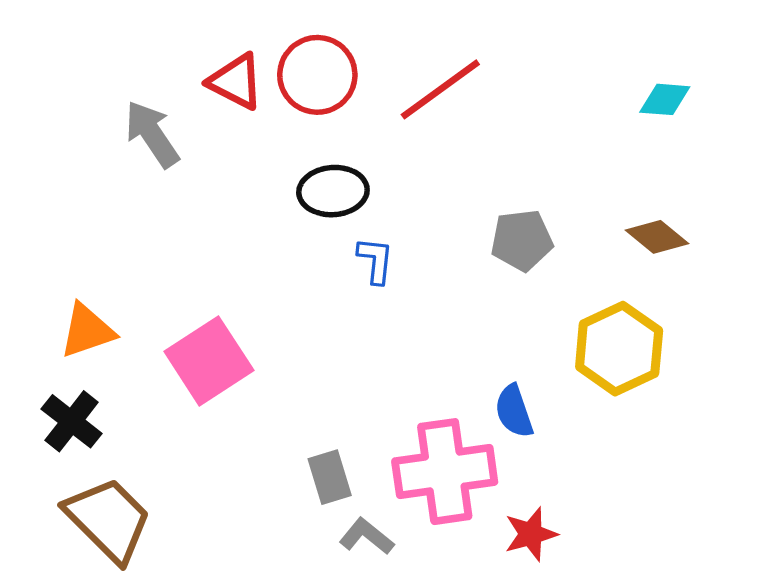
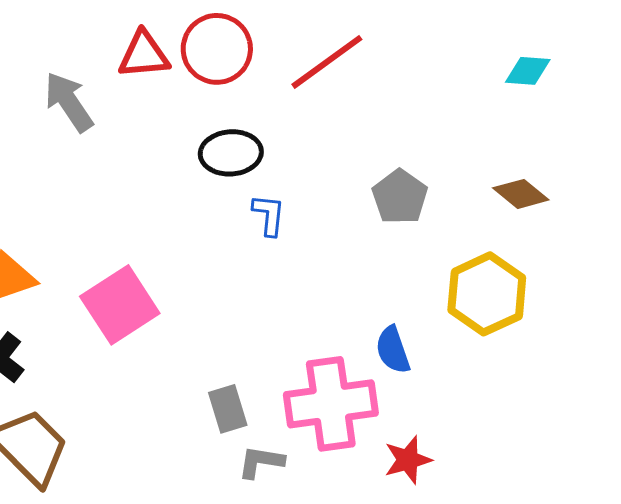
red triangle: (236, 82) -> (144, 55), turned -32
gray pentagon: (522, 240) -> (400, 197), turned -30
gray L-shape: (367, 536) -> (261, 462), turned -30

